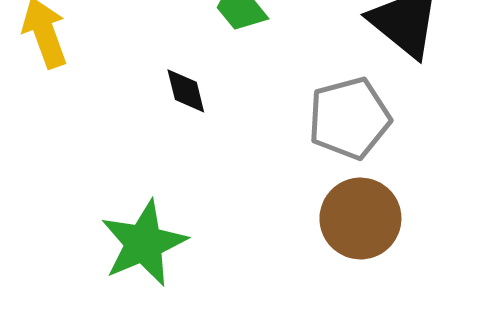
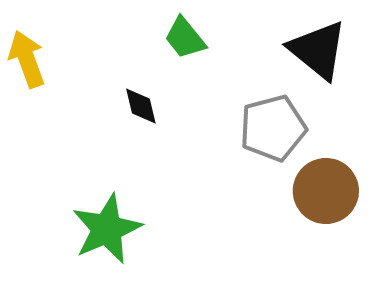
brown circle: (360, 218) -> (326, 191), moved

